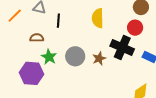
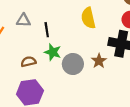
brown semicircle: (37, 38) -> (28, 62), moved
green star: (49, 57) -> (53, 52), moved

